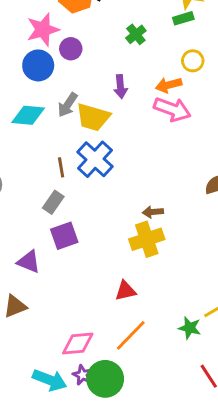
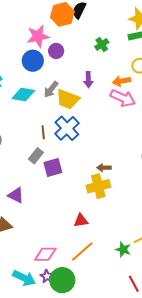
purple square: (64, 236) -> (53, 168), moved

